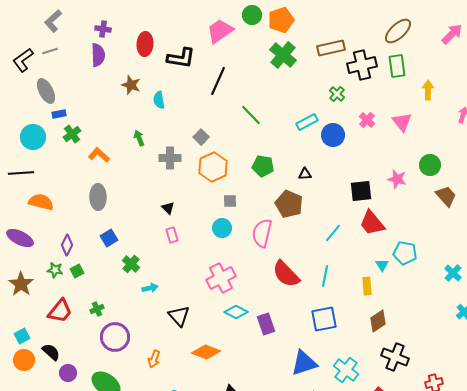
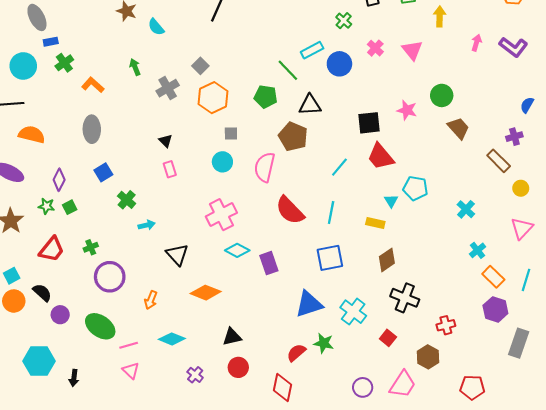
cyan semicircle: (159, 100) -> (156, 27), turned -30
green line: (251, 115) -> (288, 70), moved
gray cross: (170, 158) -> (168, 88), turned -30
black triangle: (305, 174) -> (310, 105), size x1.6
yellow rectangle: (367, 286) -> (375, 223), turned -72

